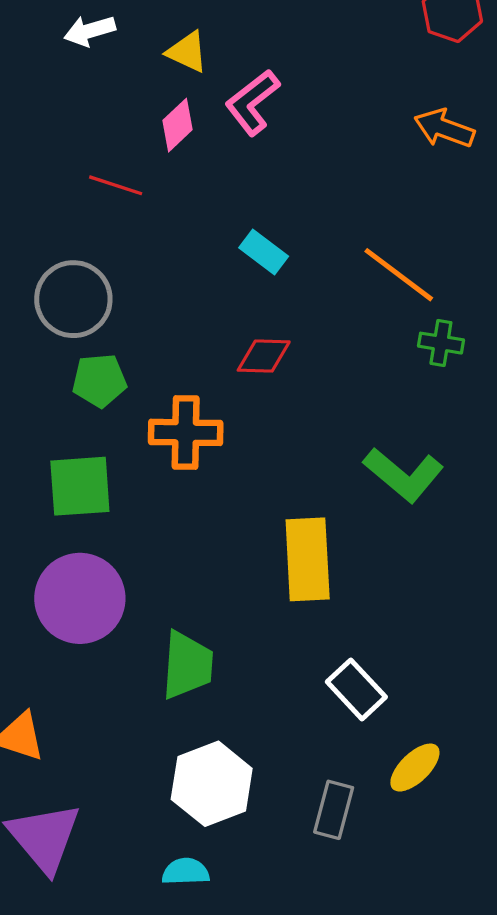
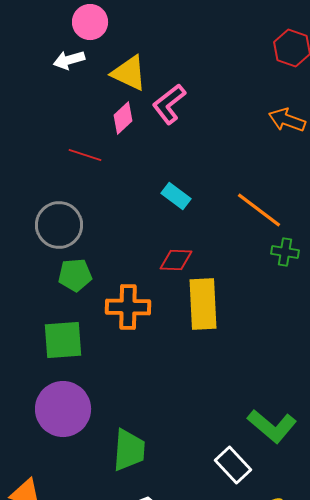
yellow triangle: (187, 52) -> (129, 73), size x1.4
green L-shape: (404, 475) -> (272, 426), moved
yellow rectangle: (308, 559) -> (203, 304), moved

